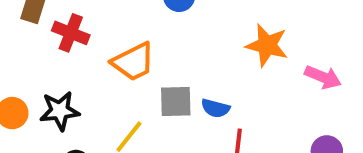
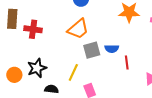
orange trapezoid: (133, 62) -> (78, 29), moved

